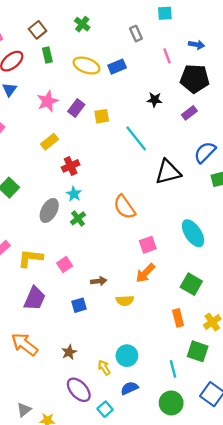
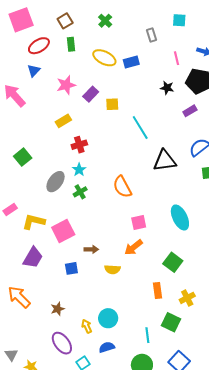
black star: (155, 100) -> (167, 88), moved
pink square: (65, 265) -> (63, 231), size x1.6
gray triangle: (24, 410) -> (11, 355), turned -32

